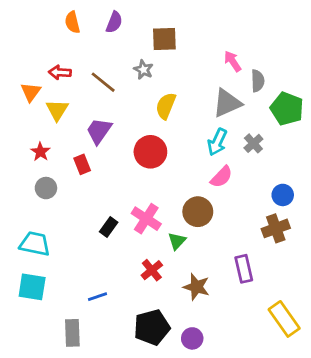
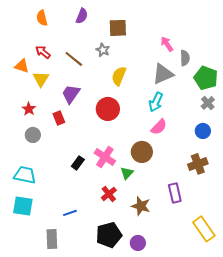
orange semicircle: (72, 22) -> (42, 18), moved
red arrow: (60, 72) -> (43, 52), turned 35
orange triangle: (31, 92) -> (22, 66), turned -49
gray cross: (253, 143) -> (208, 103), moved
blue circle: (283, 195) -> (203, 131), moved

